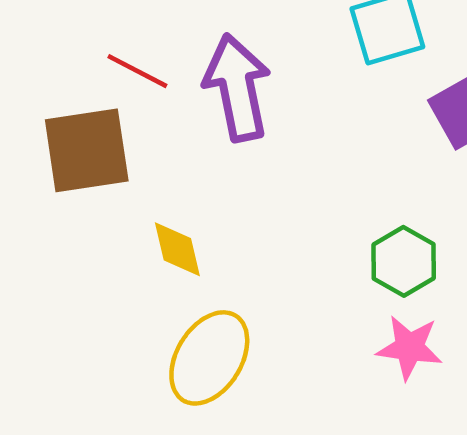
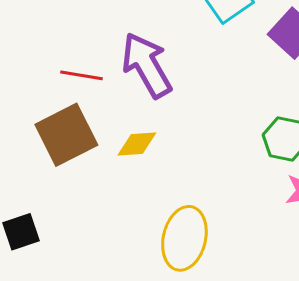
yellow diamond: (177, 249) -> (137, 144), moved, turned -63

